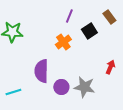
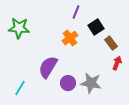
brown rectangle: (109, 17) -> (111, 43), moved
purple semicircle: (41, 71) -> (48, 67), turned 30
cyan line: (13, 92) -> (20, 88), turned -42

